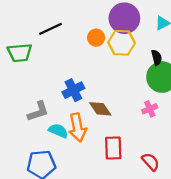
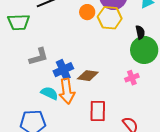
blue cross: (73, 90) -> (63, 70), moved
brown diamond: (100, 109) -> (88, 76), turned -50
gray L-shape: (38, 111) -> (39, 57), moved

